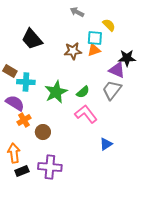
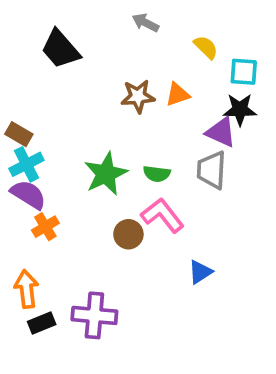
cyan square: (95, 38) -> (244, 72), moved
black trapezoid: (32, 39) -> (60, 49), moved
cyan cross: (26, 82) -> (26, 164), moved, turned -30
gray trapezoid: (112, 90) -> (212, 170), turned -35
green semicircle: (83, 92) -> (157, 174), turned 48
brown circle: (43, 132) -> (128, 234), moved

